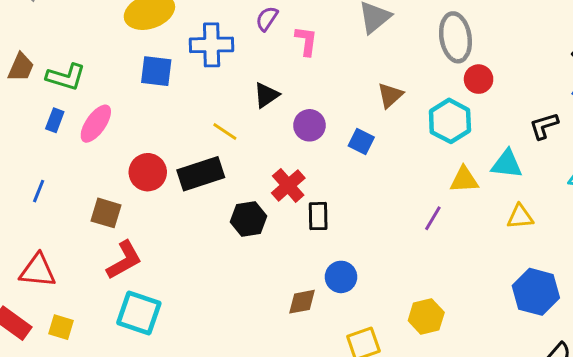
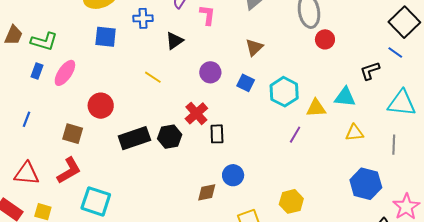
blue cross: (212, 45) -> (143, 18), size x0.7
black triangle: (266, 95) -> (175, 41), moved
brown triangle: (390, 95) -> (254, 47), moved
cyan hexagon: (450, 121) -> (284, 92), moved
black rectangle: (201, 174) -> (134, 138), moved
red L-shape: (124, 260) -> (69, 170), moved

